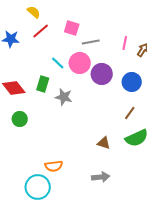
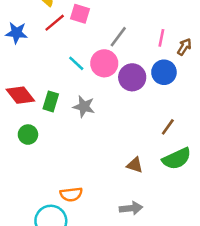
pink square: (72, 28) -> (80, 14), moved
gray line: (91, 42) -> (118, 37), turned -42
blue circle: (132, 82) -> (164, 72), moved
green rectangle: (43, 84) -> (51, 101), moved

